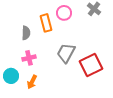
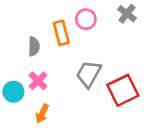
pink cross: (29, 58) -> (38, 81), turned -32
cyan circle: (11, 76) -> (13, 92), moved

